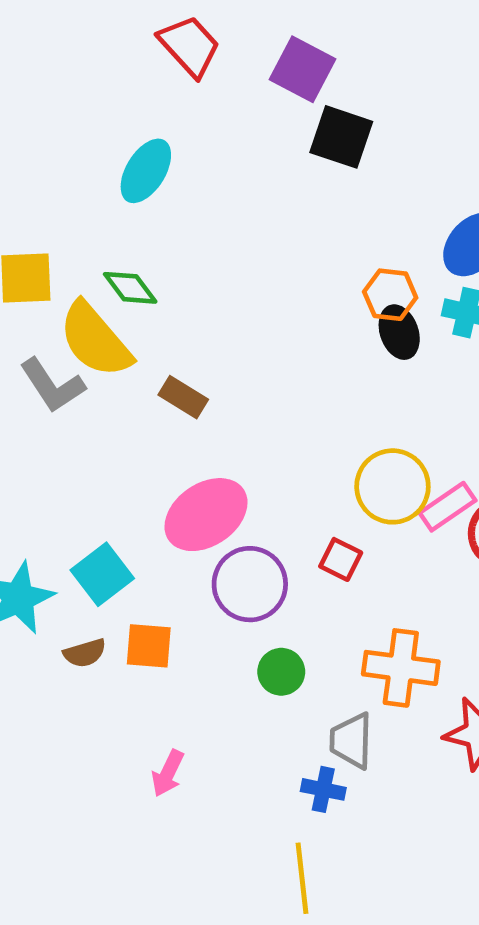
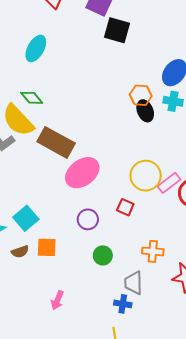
brown rectangle: (183, 397) -> (56, 142), size x1.8
pink ellipse: (206, 515) -> (82, 173), moved
purple circle: (250, 584) -> (88, 219), size x0.7
orange cross: (401, 668) -> (153, 251), size x0.7

